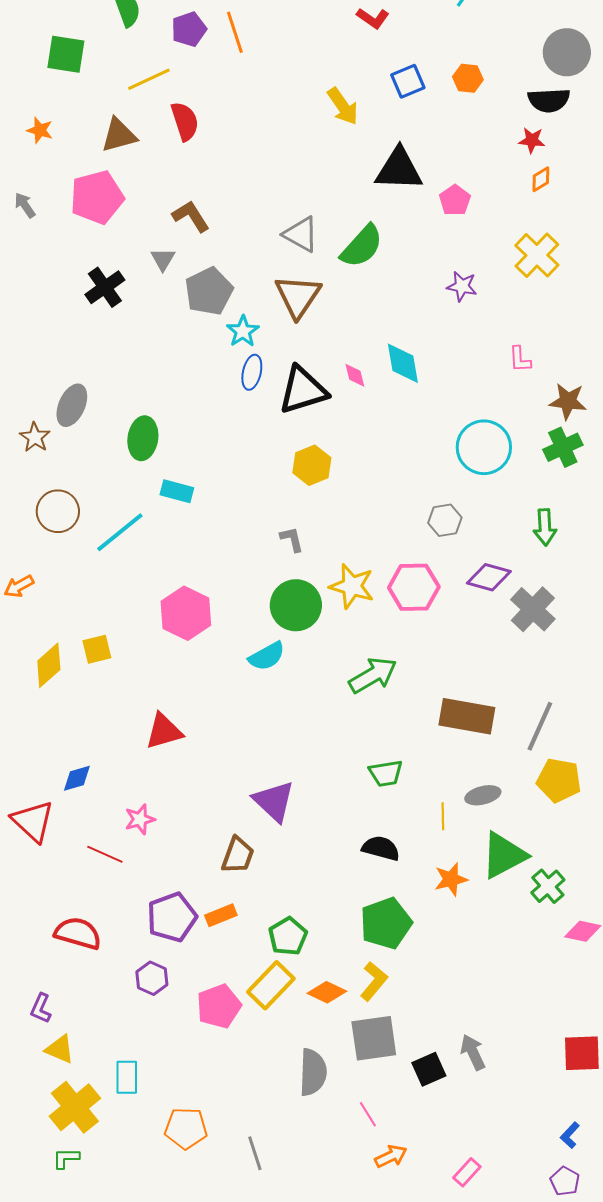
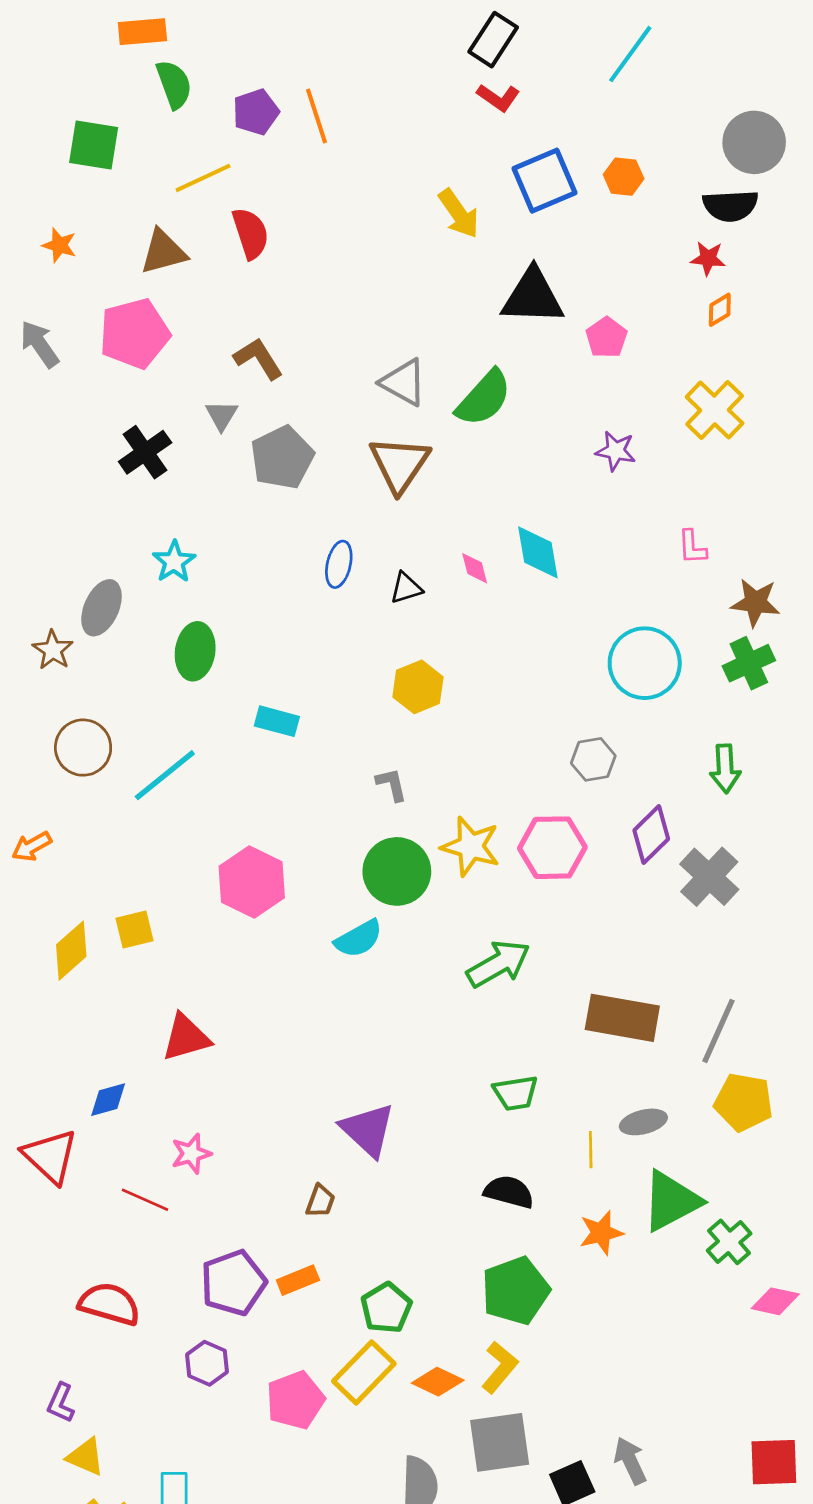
blue square: (408, 81) -> (544, 181), size x1.4
gray arrow: (25, 205) -> (40, 344), size x1.4
cyan star: (243, 331) -> (174, 562), moved
black triangle: (303, 390) -> (406, 588), size x0.5
cyan rectangle: (177, 491) -> (277, 721), moved
purple diamond: (489, 577) -> (651, 835), turned -60
red triangle: (164, 731) -> (186, 1038), moved
brown trapezoid: (238, 855) -> (320, 1201), size x0.7

